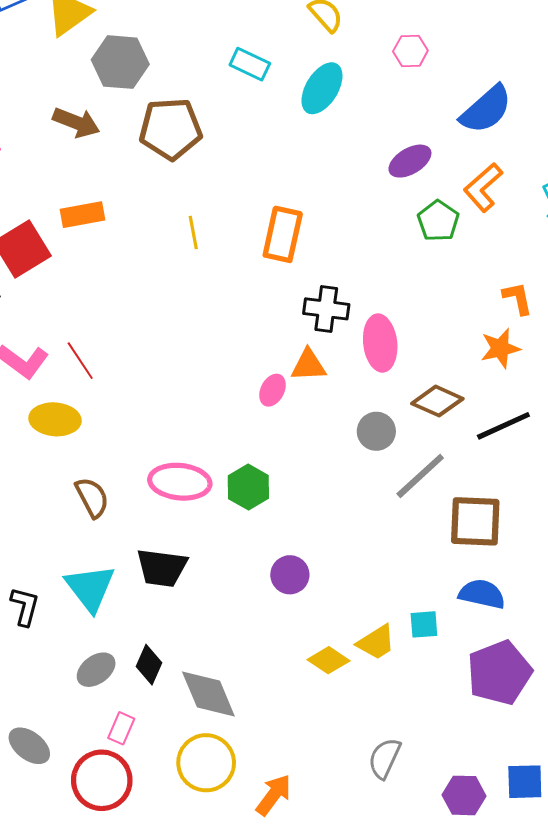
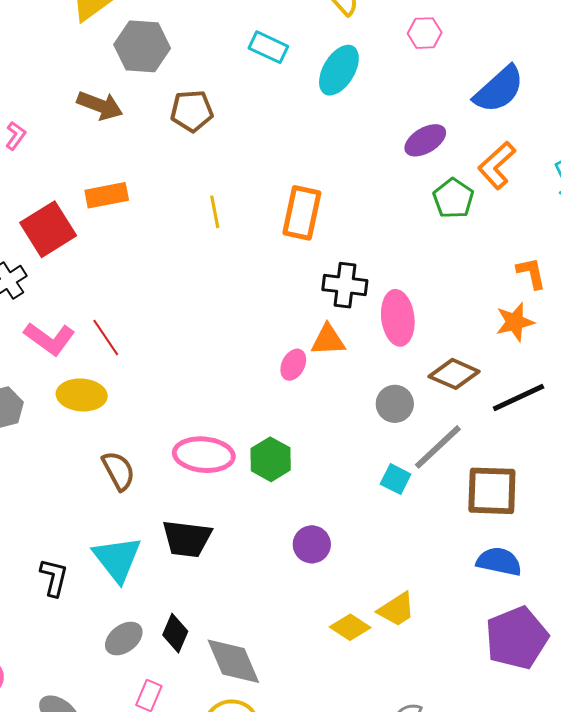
brown pentagon: (171, 129) -> (192, 111), size x0.7
cyan square: (424, 624) -> (396, 479), moved, turned 32

